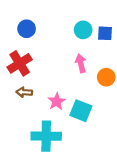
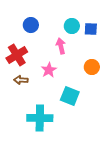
blue circle: (27, 29) -> (31, 25), moved
pink arrow: (81, 63) -> (61, 46), moved
pink star: (57, 101) -> (49, 70), moved

